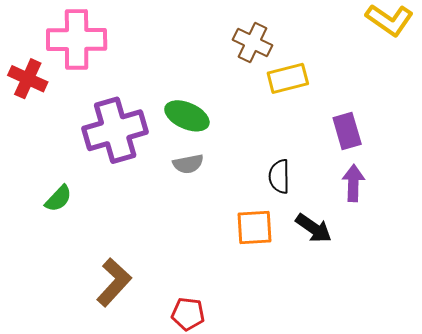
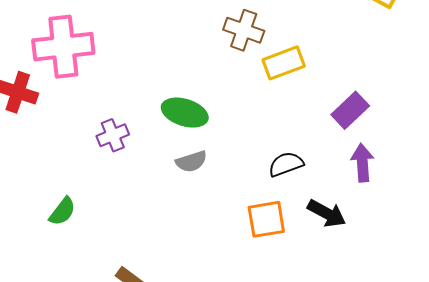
purple cross: (115, 130) -> (113, 135), size x0.5
purple rectangle: (347, 131) -> (350, 110), turned 69
black semicircle: (279, 176) -> (286, 164), turned 76

